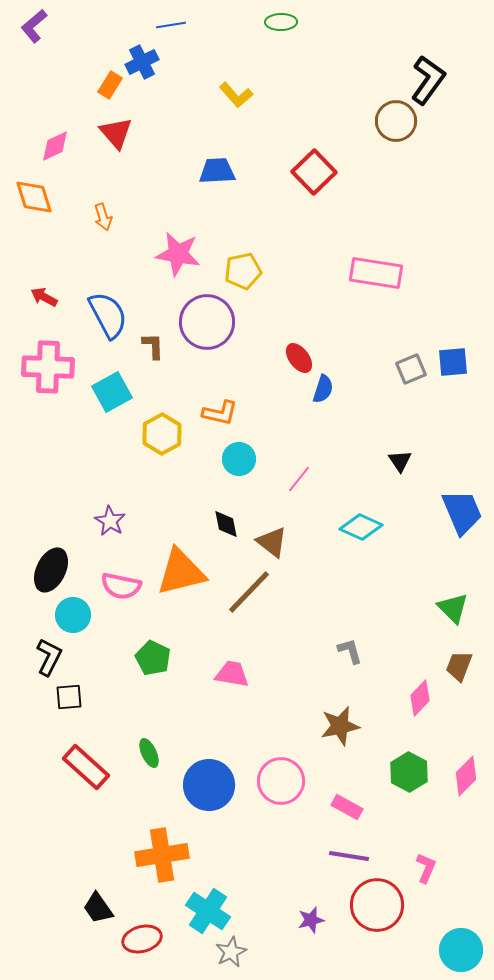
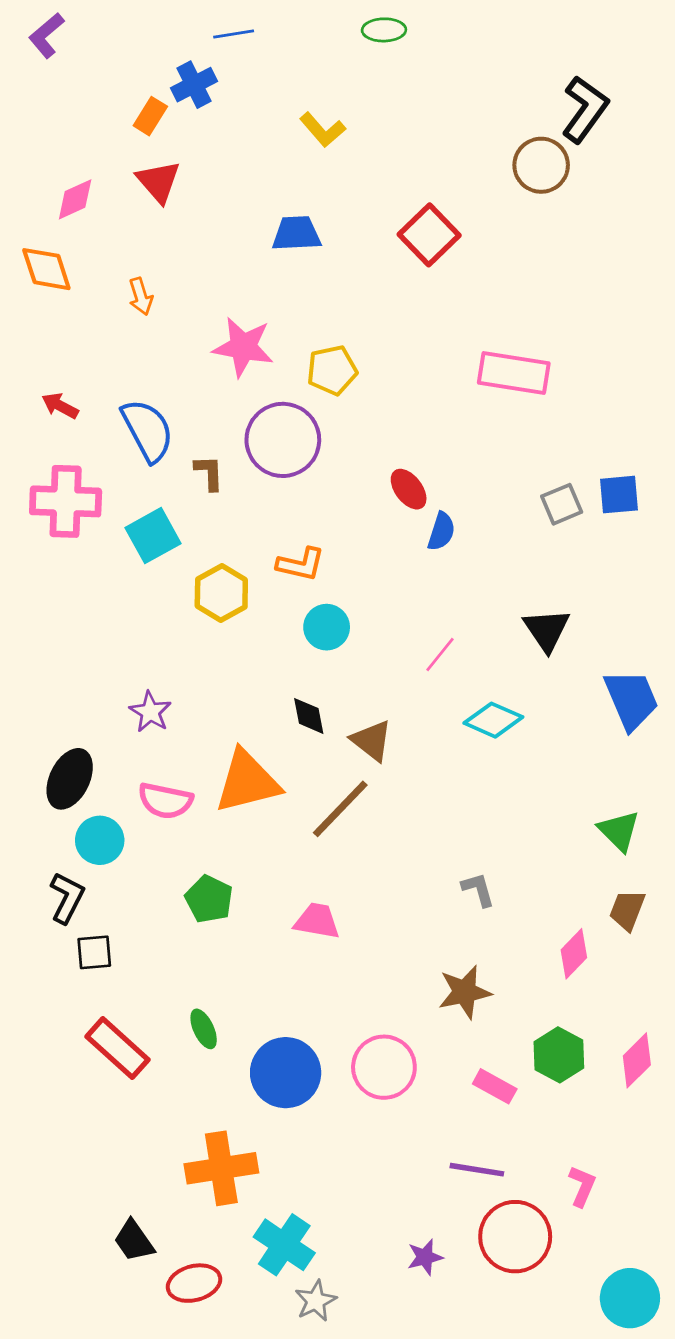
black triangle: (400, 461) -> (547, 630), size x1.5
pink line: (299, 479) -> (440, 654), moved
pink rectangle: (347, 807) -> (495, 1086), moved

